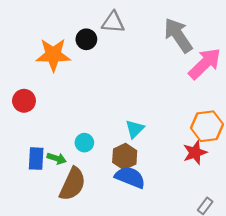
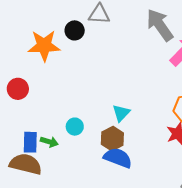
brown semicircle: (73, 184) -> (26, 164), moved, turned -100

